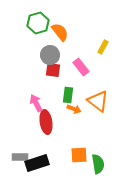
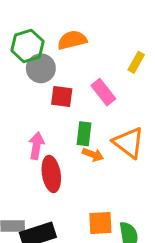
green hexagon: (38, 23) -> (27, 46), moved
orange semicircle: (60, 32) -> (72, 40), turned -66
gray circle: (50, 55) -> (41, 68), moved
pink arrow: (36, 103) -> (36, 146), turned 36

